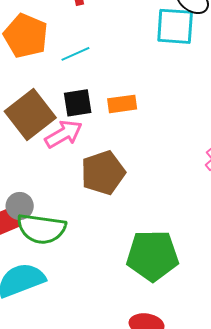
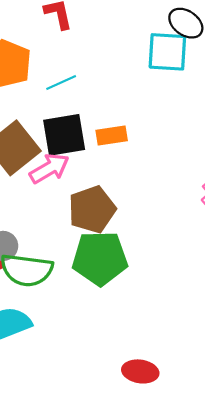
black square: (78, 103) -> (64, 135), size x1.4
green pentagon: (152, 256) -> (100, 258), moved

